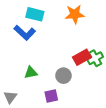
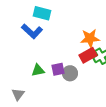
orange star: (75, 14) -> (90, 38), moved
purple square: (51, 96) -> (58, 69), moved

